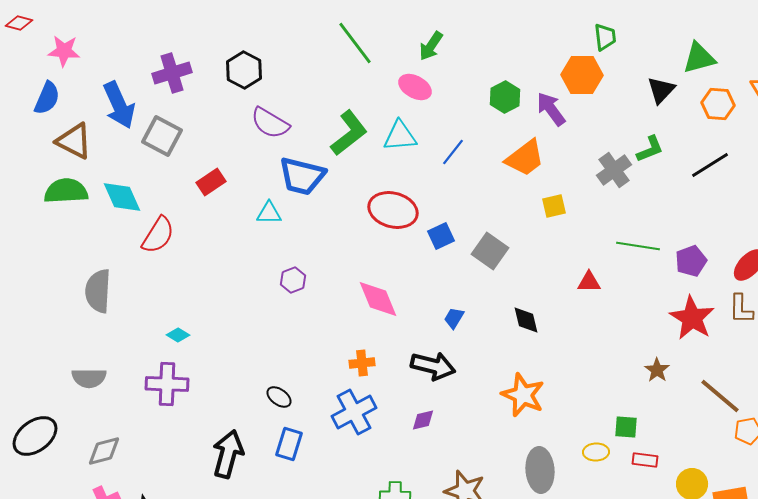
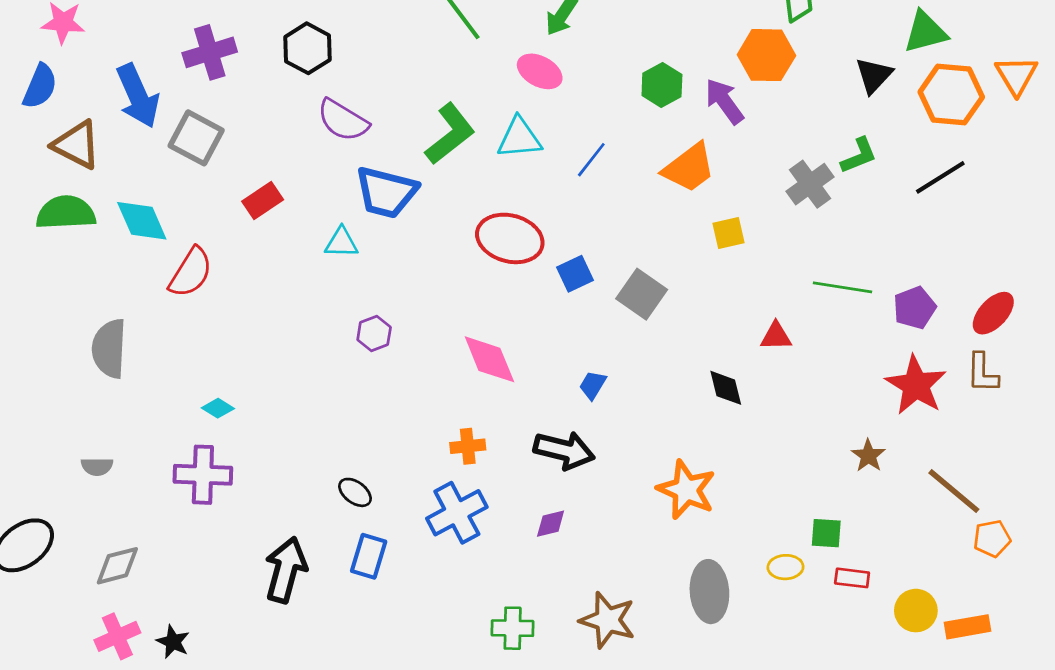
orange hexagon: (718, 104) -> (951, 94), size x1.4
black diamond: (526, 320) -> (726, 388), moved
gray semicircle: (89, 378) -> (97, 467), size x0.7

